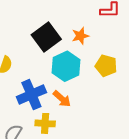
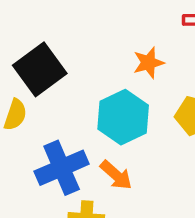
black square: (46, 37) -> (40, 69), moved

